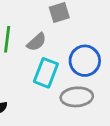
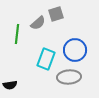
gray semicircle: (37, 42) -> (38, 23), moved

